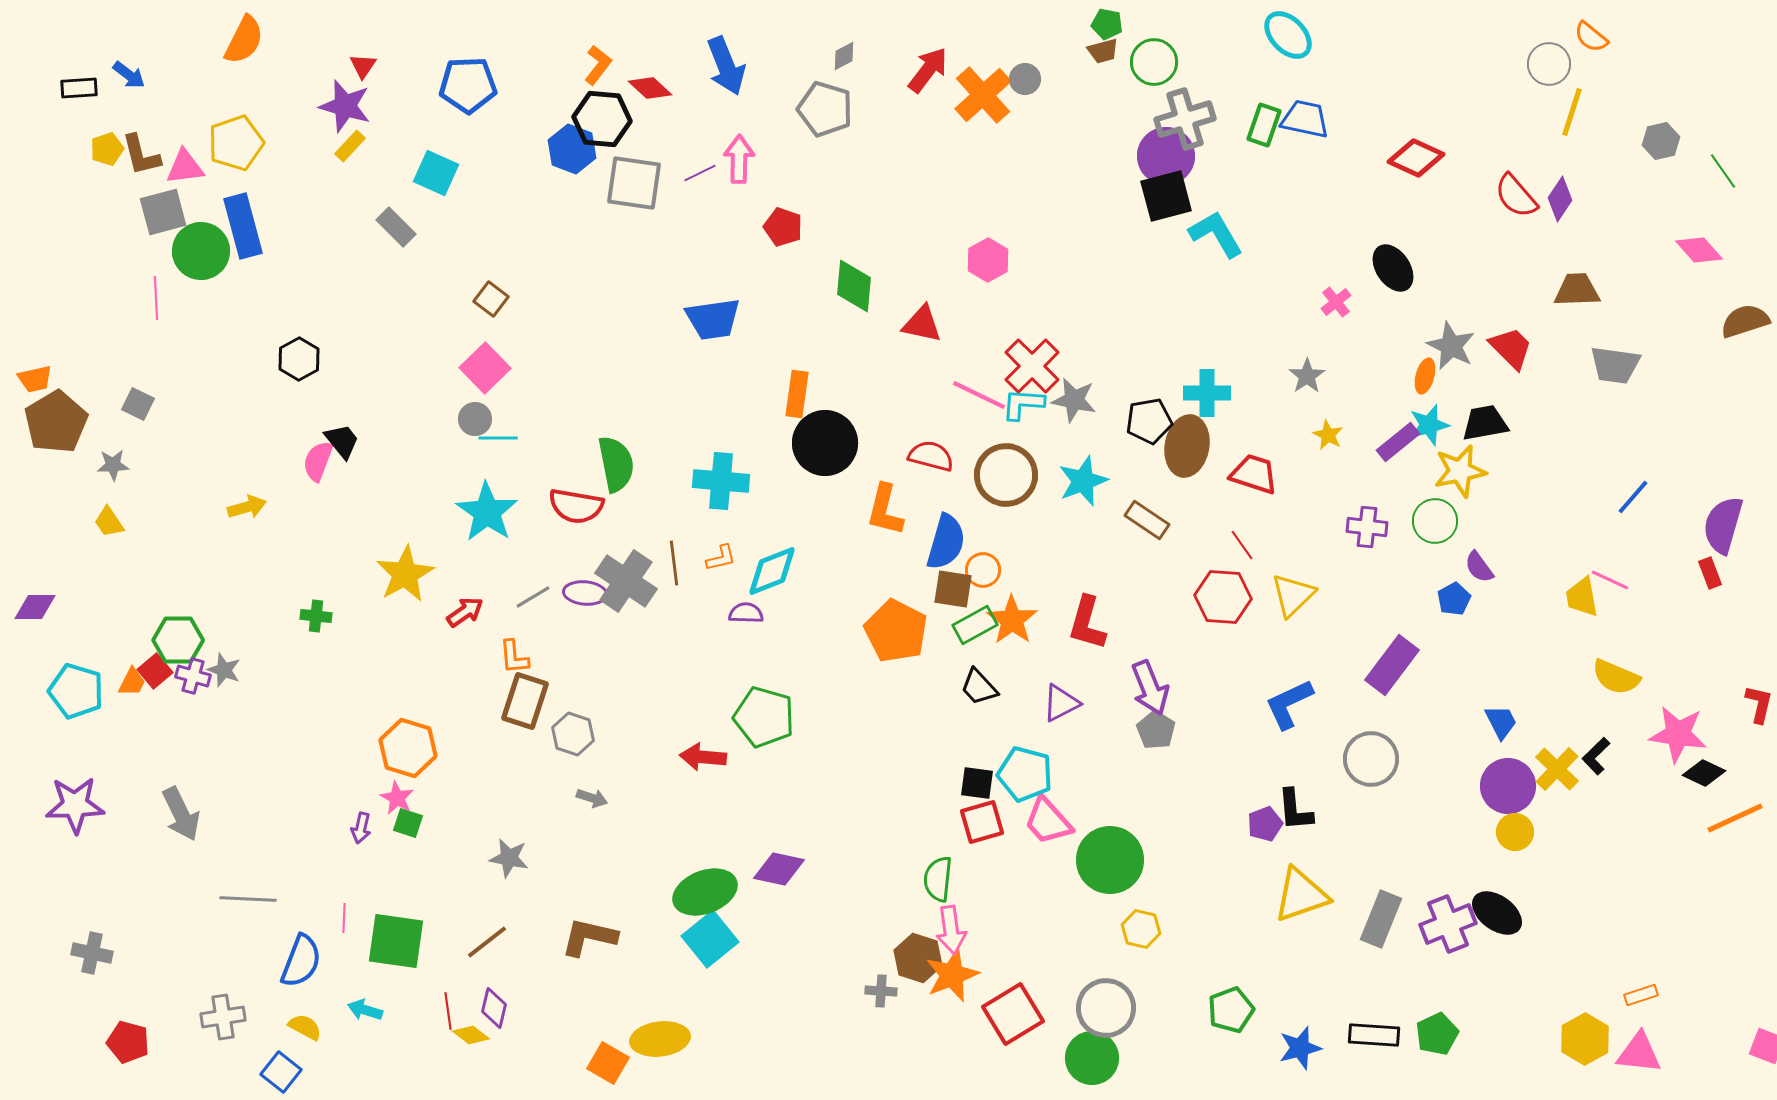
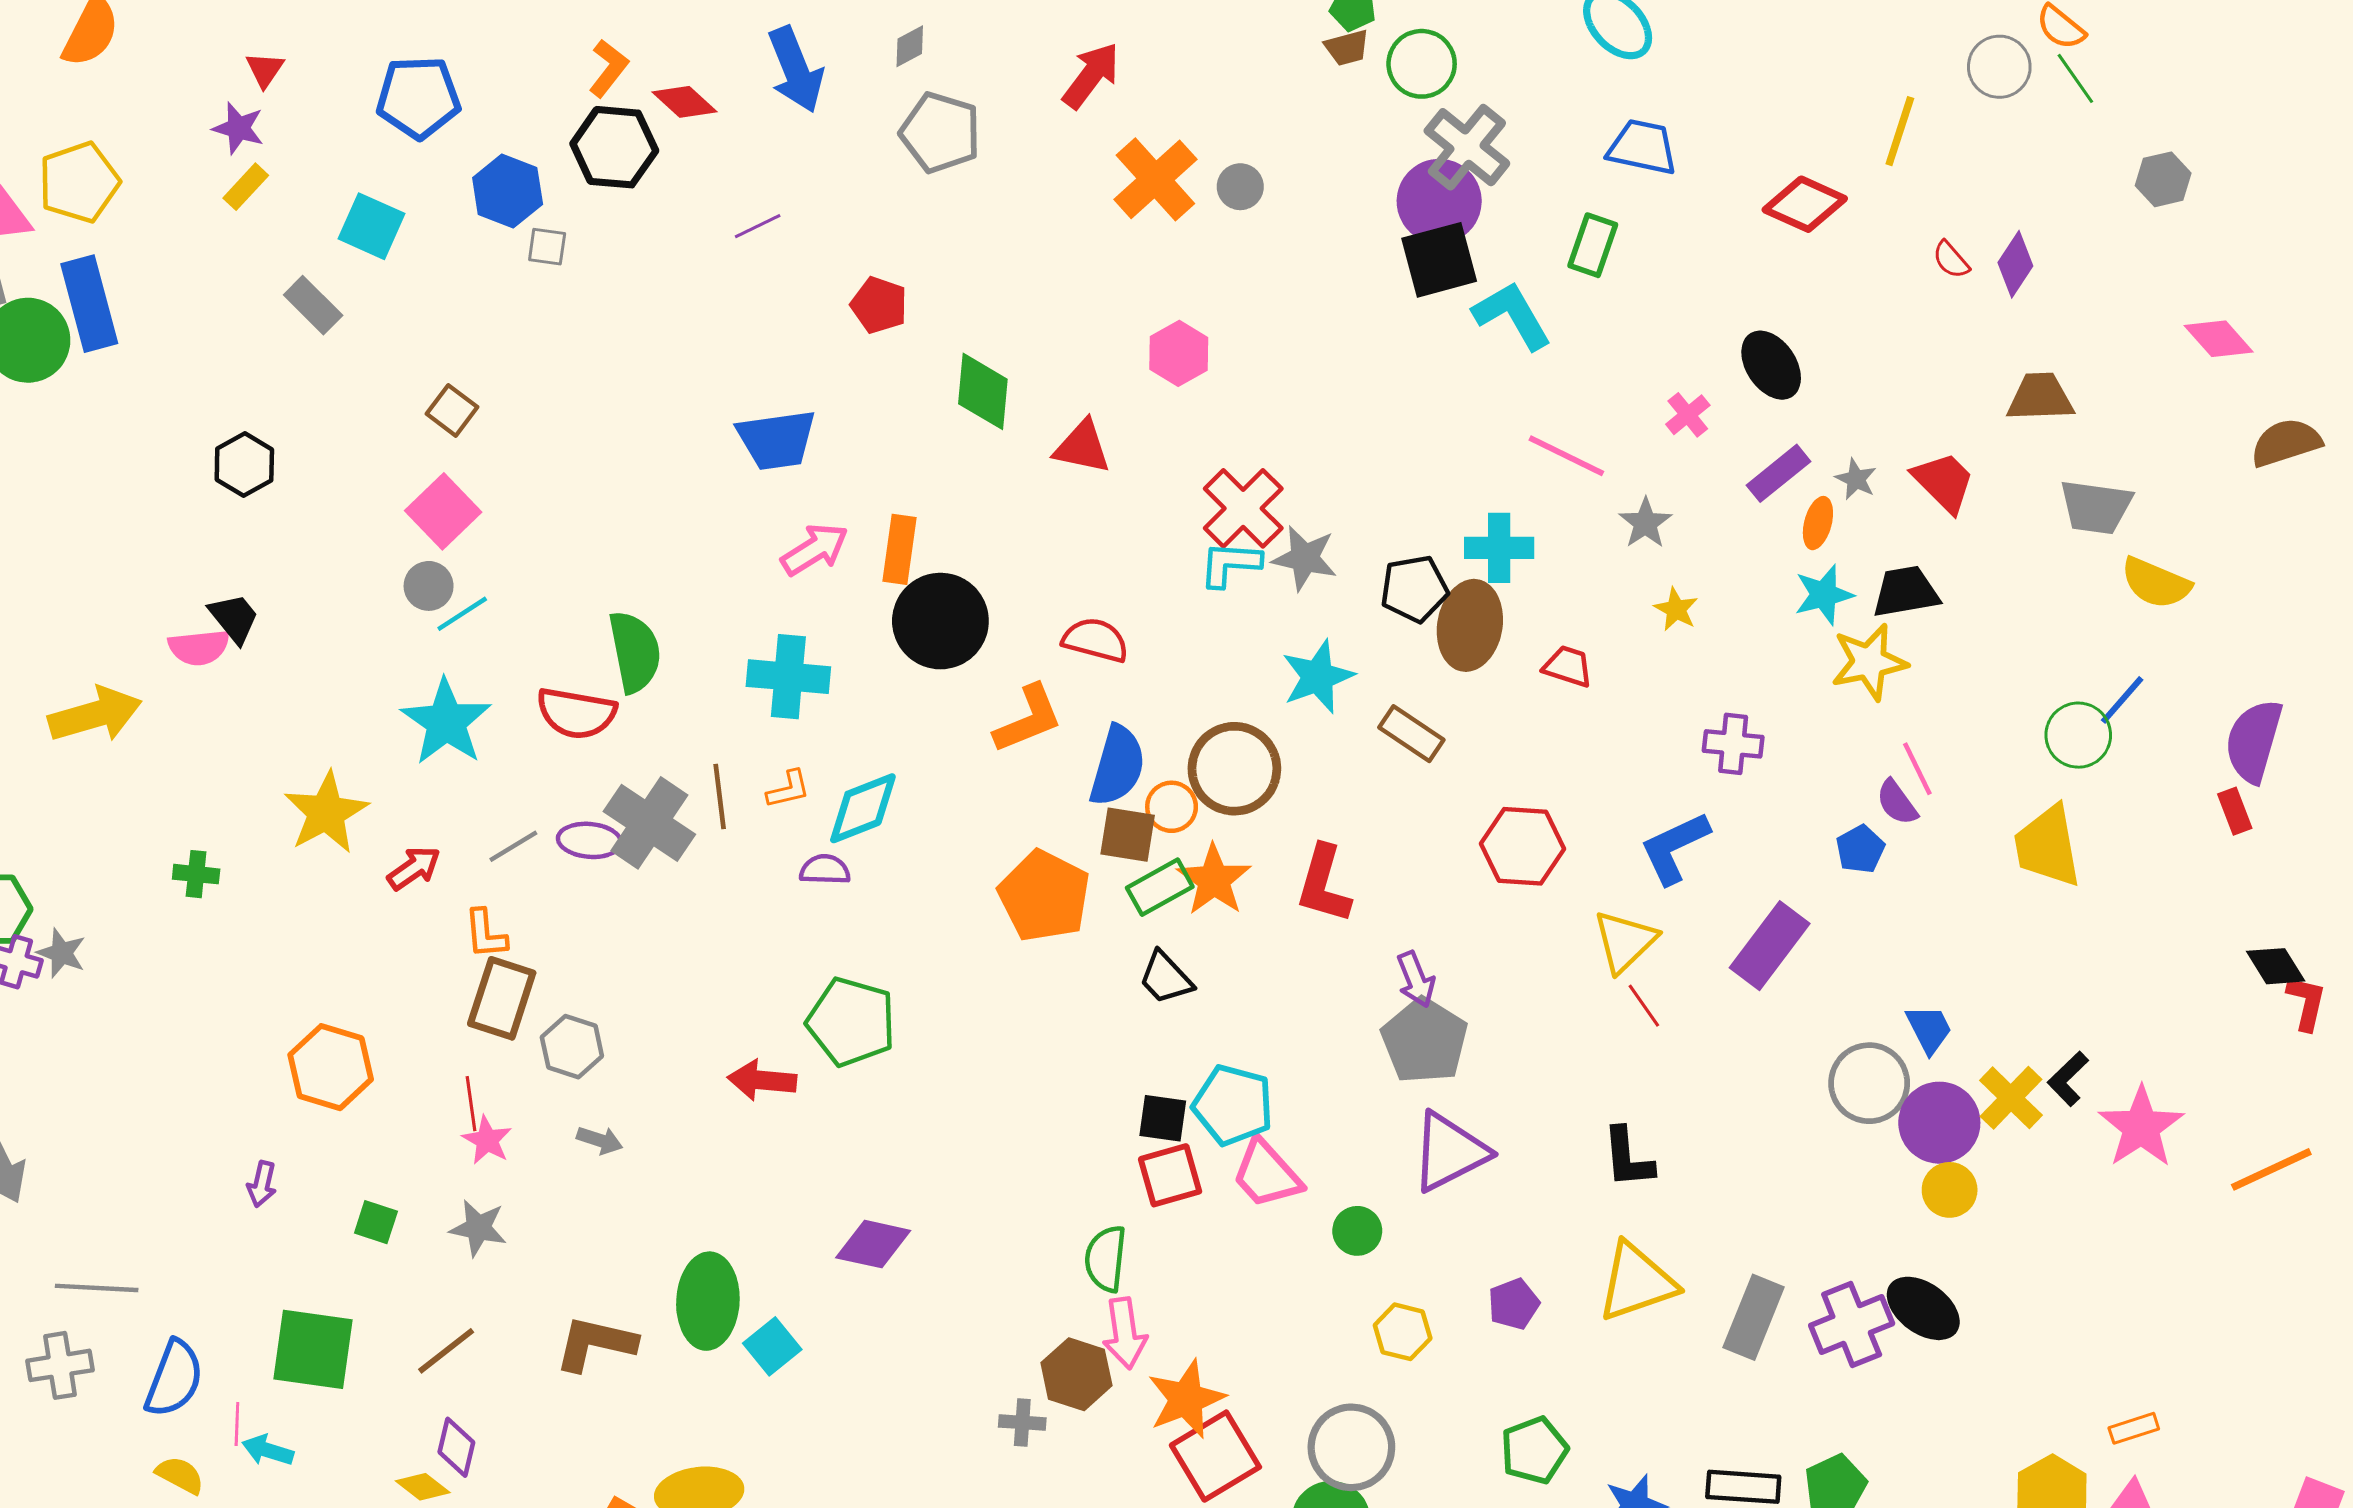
gray diamond: (844, 56) -> (910, 46), moved
gray circle: (1025, 79) -> (1240, 187), moved
orange cross: (983, 95) -> (1155, 179), moved
purple star: (345, 106) -> (238, 128), size x0.7
yellow line: (1572, 112) -> (1900, 131), moved
gray cross: (1185, 119) -> (1467, 147), turned -34
green rectangle: (1264, 125) -> (1593, 245), moved
blue hexagon: (572, 149) -> (508, 191), moved
pink arrow: (739, 159) -> (815, 549), moved, turned 57
green line: (1723, 171) -> (2075, 78), moved
gray square: (634, 183) -> (547, 247), moved, size x0.5
red semicircle: (1516, 196) -> (1951, 260), size x0.6
gray star: (1451, 346) -> (1856, 479), size x0.6
black hexagon: (299, 359) -> (244, 465), moved
pink line: (979, 395) -> (1566, 456), moved
cyan line: (498, 438) -> (462, 614), turned -33
purple rectangle: (1398, 442) -> (1778, 473), moved
pink semicircle: (318, 461) -> (199, 647), turned -117
red trapezoid: (1254, 474) -> (1568, 666), size x0.7
brown circle: (1006, 475) -> (1234, 769), moved
yellow arrow: (247, 507) -> (95, 715), size x1.6
orange L-shape: (885, 510) -> (1028, 719), turned -126
green circle: (1435, 521) -> (2078, 735), moved
red line: (1242, 545) -> (1644, 1006), moved
pink line: (1610, 580) -> (1917, 769), moved, turned 39
yellow triangle: (1293, 595) -> (1625, 941), moved
yellow trapezoid: (1582, 597) -> (2048, 846), size x1.4
yellow semicircle: (1616, 677) -> (2156, 583), moved
purple arrow: (1150, 688) -> (1416, 979), size x0.7
purple triangle: (1061, 703) -> (1449, 1152), moved, size x1.5
blue L-shape: (1289, 704) -> (1675, 848), moved
gray pentagon: (1156, 730) -> (1425, 1041), size x1.5
pink star: (1678, 734) -> (2141, 1127), moved, turned 30
gray circle: (1371, 759) -> (1869, 1083), moved
black diamond: (1704, 773) -> (2276, 966), moved, turned 33
pink star: (397, 798) -> (487, 1140), moved
green square: (408, 823) -> (376, 1222), moved
purple pentagon: (1265, 824) -> (1514, 1304), moved
green circle: (1110, 860) -> (1357, 1231), size x0.5
green ellipse: (705, 892) -> (708, 1301), moved, turned -66
pink line: (344, 918) -> (237, 1424), moved
cyan square: (710, 939) -> (772, 1346), size x0.7
orange star: (952, 975) -> (1186, 1399), moved
red line: (448, 1011) -> (471, 1104), moved
gray cross: (223, 1017) -> (60, 1365), moved

